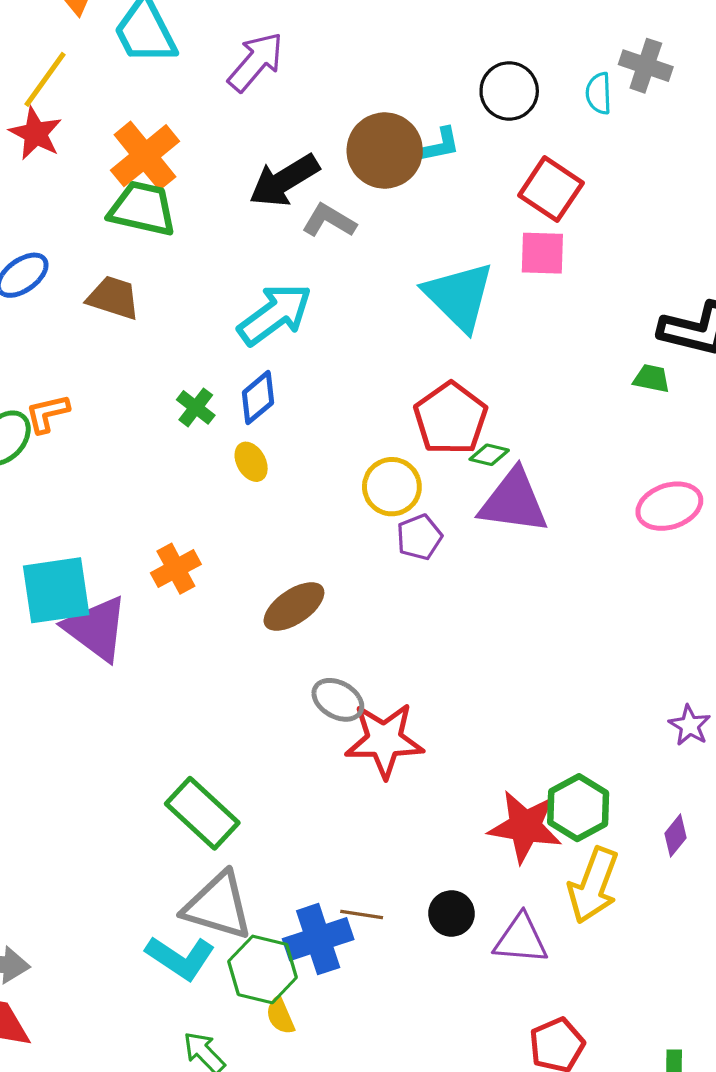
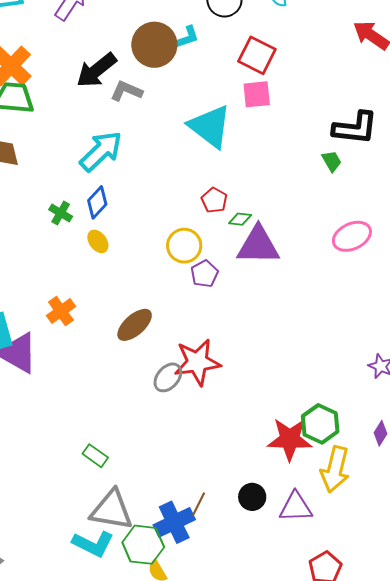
green trapezoid: (652, 378) -> (332, 161), turned 55
red pentagon: (451, 418) -> (214, 200), size x0.6
gray ellipse: (338, 700) -> (168, 377), turned -72
red star: (384, 740) -> (197, 362), moved
green rectangle: (202, 813) -> (95, 456), size x0.6
brown line: (362, 914) -> (198, 504), turned -65

